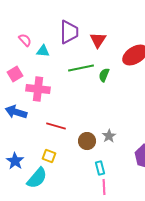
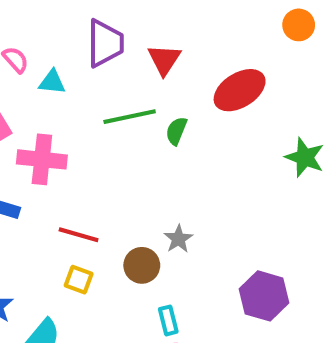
gray star: (109, 136) -> (178, 239), moved
yellow square: (49, 156) -> (79, 280), moved

